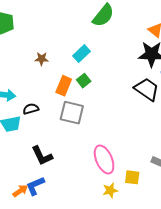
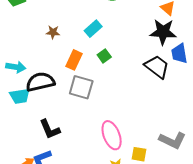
green square: (84, 81) -> (104, 56), moved
black semicircle: (31, 109) -> (40, 82), size x1.8

